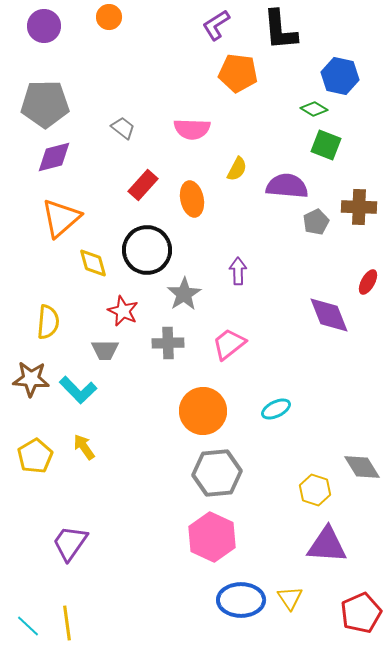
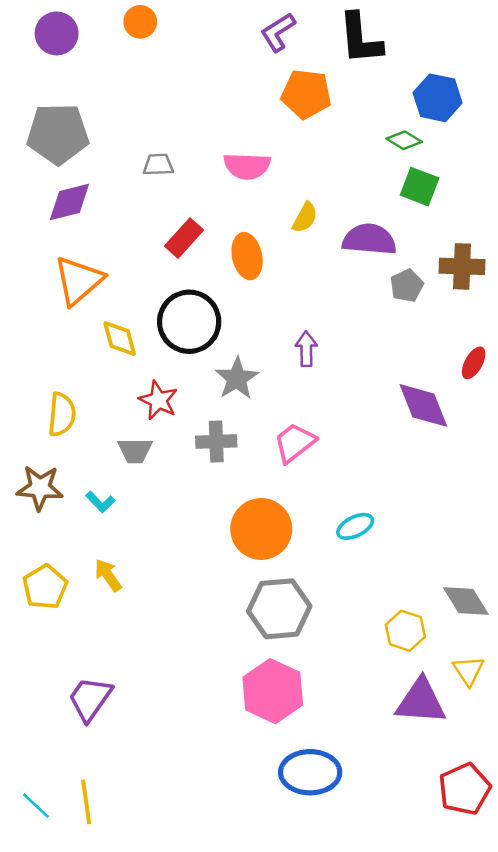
gray trapezoid: (123, 128) -> (158, 165), turned -40
cyan L-shape: (78, 390) -> (100, 502), size x0.6
yellow triangle: (290, 598) -> (468, 671), moved

